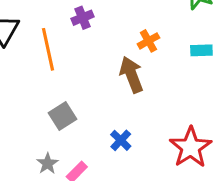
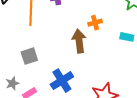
blue cross: (121, 140) -> (62, 81), size x1.6

